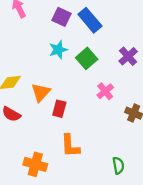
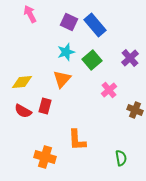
orange triangle: (41, 92) -> (62, 79), moved
red rectangle: (59, 109) -> (45, 106), moved

